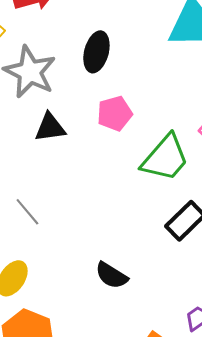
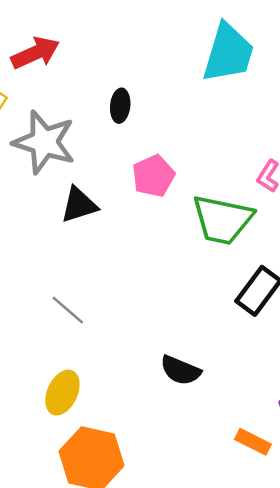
black ellipse: (96, 52) -> (120, 106), size x0.7
green trapezoid: (165, 158) -> (222, 220), turned 70

